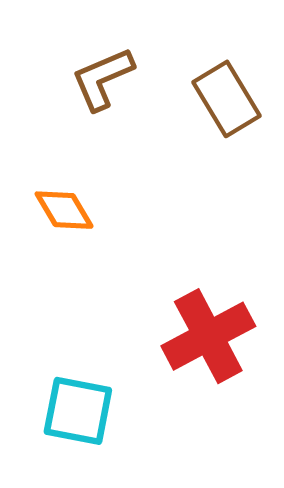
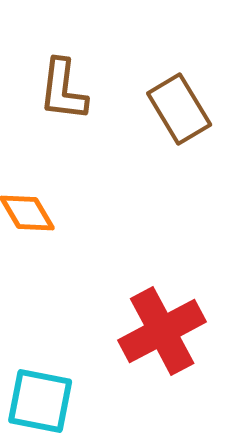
brown L-shape: (103, 79) -> (63, 90), turned -60

